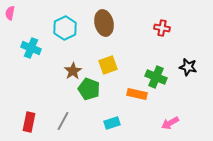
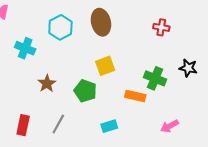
brown star: (73, 71) -> (47, 84), moved

